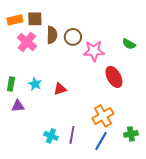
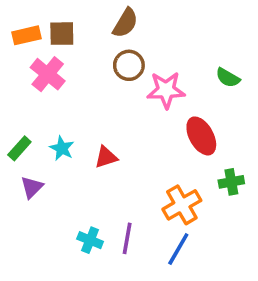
brown semicircle: (52, 35) -> (125, 23), moved, turned 30
green rectangle: (11, 84) -> (19, 148), turned 32
purple triangle: (18, 106) -> (32, 187), turned -40
green cross: (131, 134) -> (231, 182), moved

